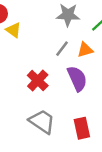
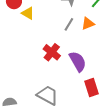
purple semicircle: (77, 79) -> (78, 61), moved
gray trapezoid: (42, 122) -> (48, 95), moved

